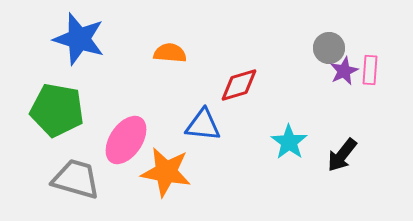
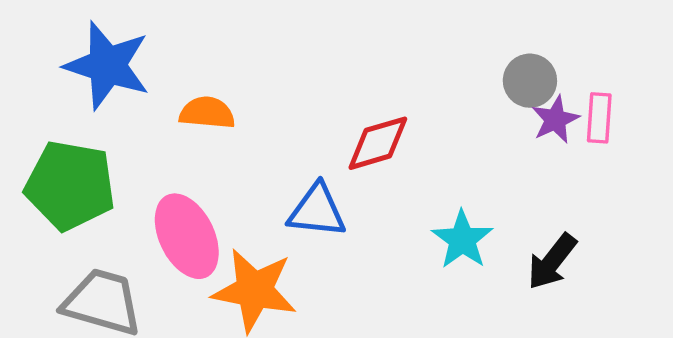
orange semicircle: (170, 53) -> (207, 113), moved
pink ellipse: (126, 140) -> (187, 236), turned -60

